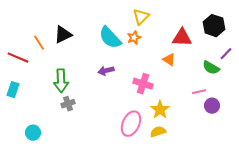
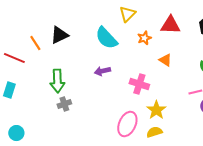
yellow triangle: (141, 17) -> (127, 14), moved
orange star: (134, 38) -> (144, 38), moved
red triangle: (182, 38) -> (170, 25), moved
cyan circle: (33, 133) -> (16, 133), moved

